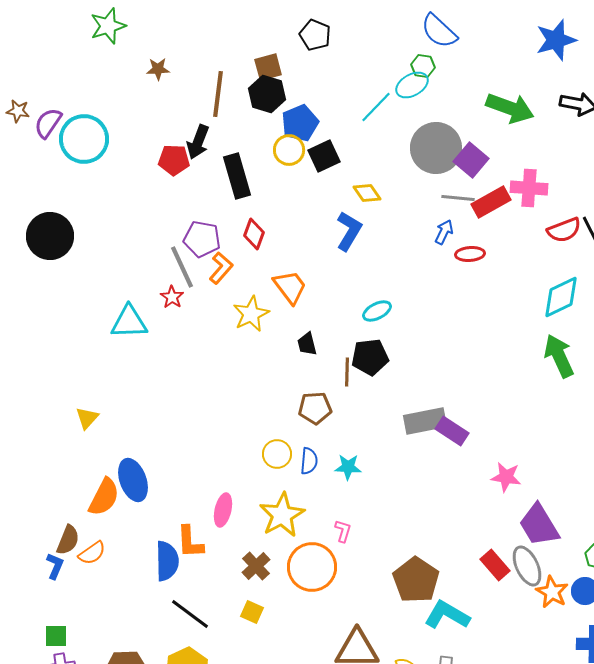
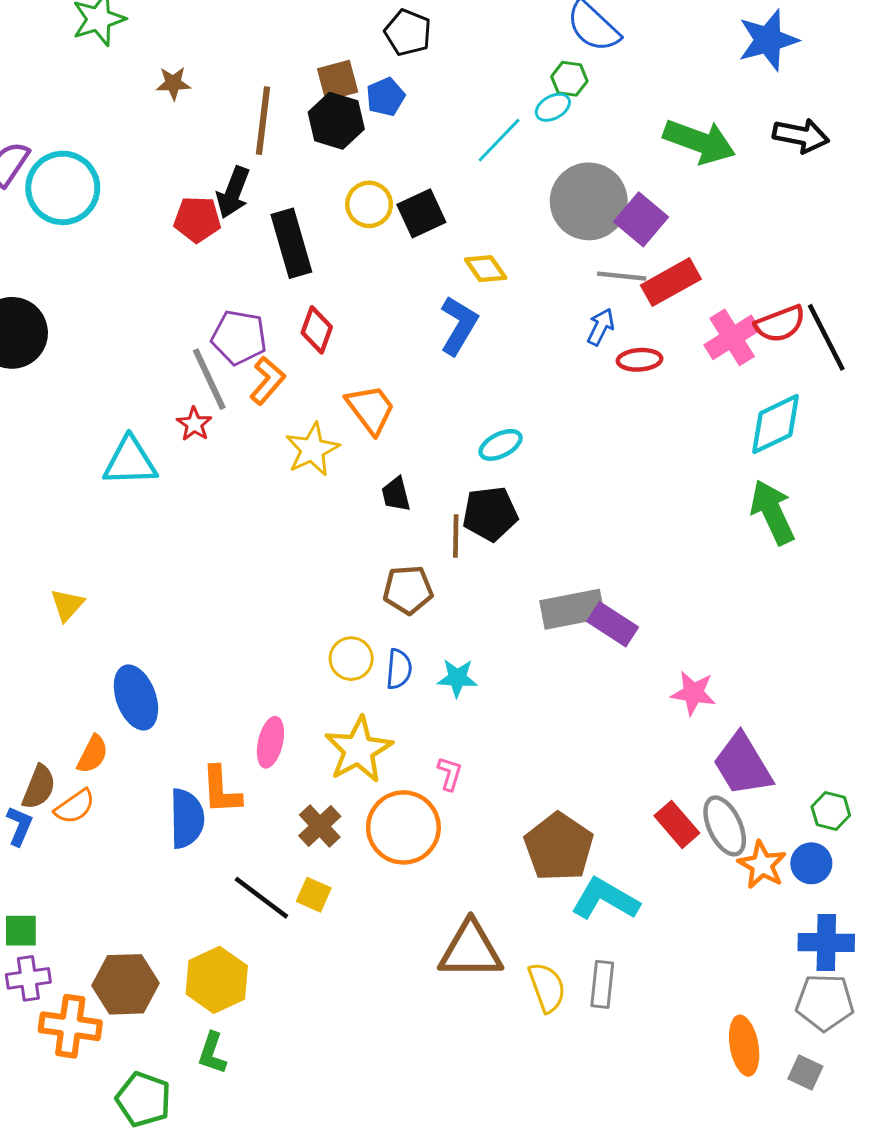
cyan ellipse: (412, 85) -> (553, 107), size x0.7
blue pentagon: (300, 123) -> (386, 97), moved, size x0.7
pink cross: (529, 188) -> (732, 337), moved, turned -36
orange semicircle: (104, 497) -> (93, 754), moved, size x0.7
black line: (190, 614) -> (261, 898), moved

